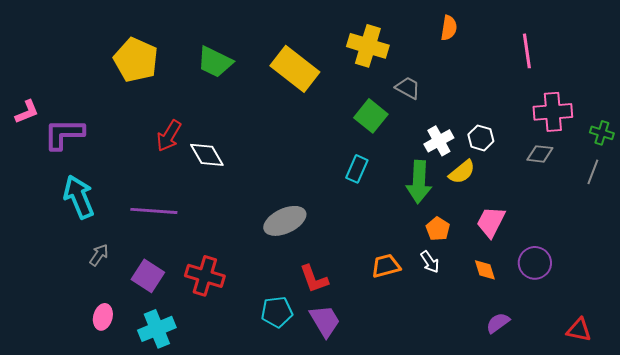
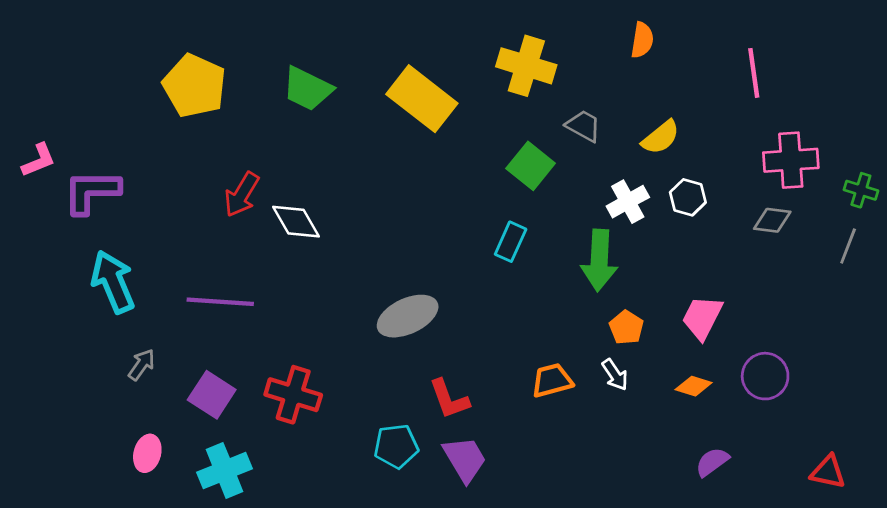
yellow semicircle: (462, 172) -> (661, 137), moved
orange diamond: (485, 270) -> (694, 386), turned -55

